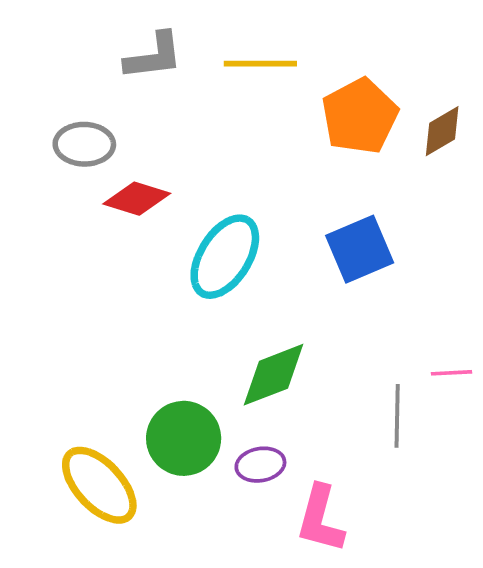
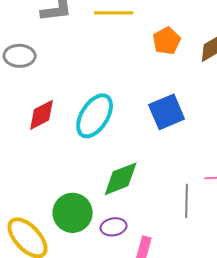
orange pentagon: (360, 116) -> (167, 41), size x0.7
red diamond: (137, 199) -> (42, 115), moved, turned -44

